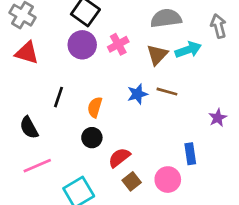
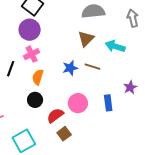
pink cross: (118, 44) -> (32, 54), moved
cyan arrow: (188, 50) -> (115, 46), moved, turned -144
blue rectangle: (190, 154) -> (108, 103), moved
pink circle: (168, 180) -> (78, 103), moved

